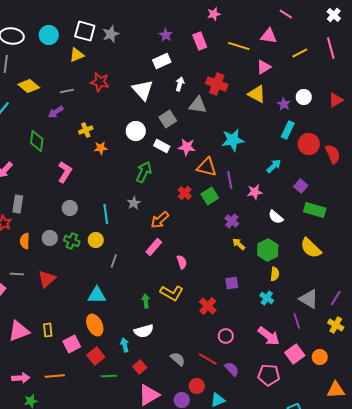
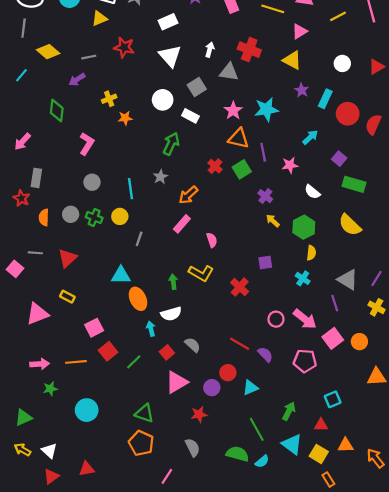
white rectangle: (162, 61) -> (168, 22), moved
purple star: (284, 104) -> (302, 90), moved
pink star: (187, 147) -> (233, 111), moved, turned 30
red semicircle: (333, 154) -> (373, 124), turned -132
orange ellipse: (95, 325) -> (138, 299), moved
yellow rectangle: (48, 330) -> (67, 297), moved, turned -56
pink circle: (226, 336) -> (276, 319), moved
red square: (96, 356) -> (108, 351), moved
gray semicircle: (178, 359) -> (193, 345), moved
green line: (109, 376) -> (134, 362), turned -42

